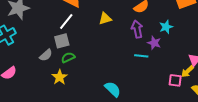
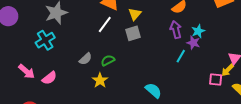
yellow triangle: (105, 19) -> (135, 14), moved, turned -32
cyan star: (166, 27) -> (198, 31), moved
gray square: (62, 41) -> (133, 33), moved
cyan line: (141, 56) -> (181, 56), turned -64

